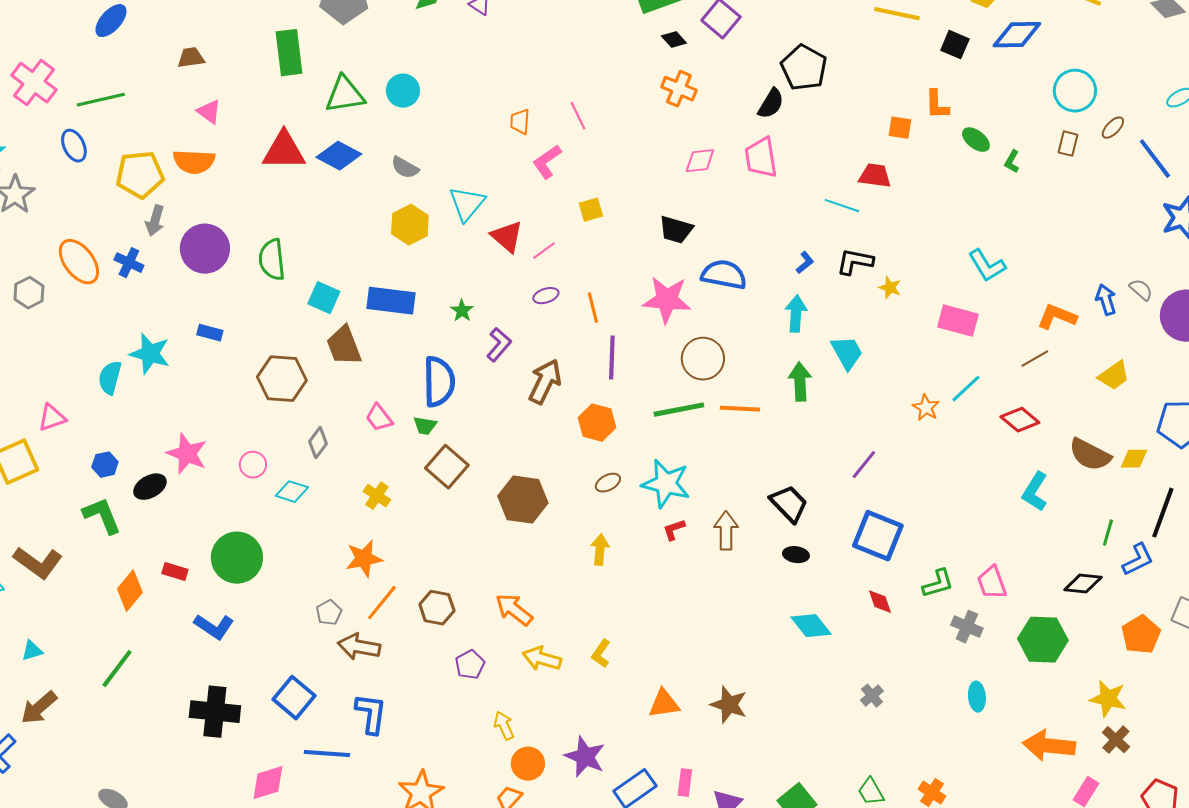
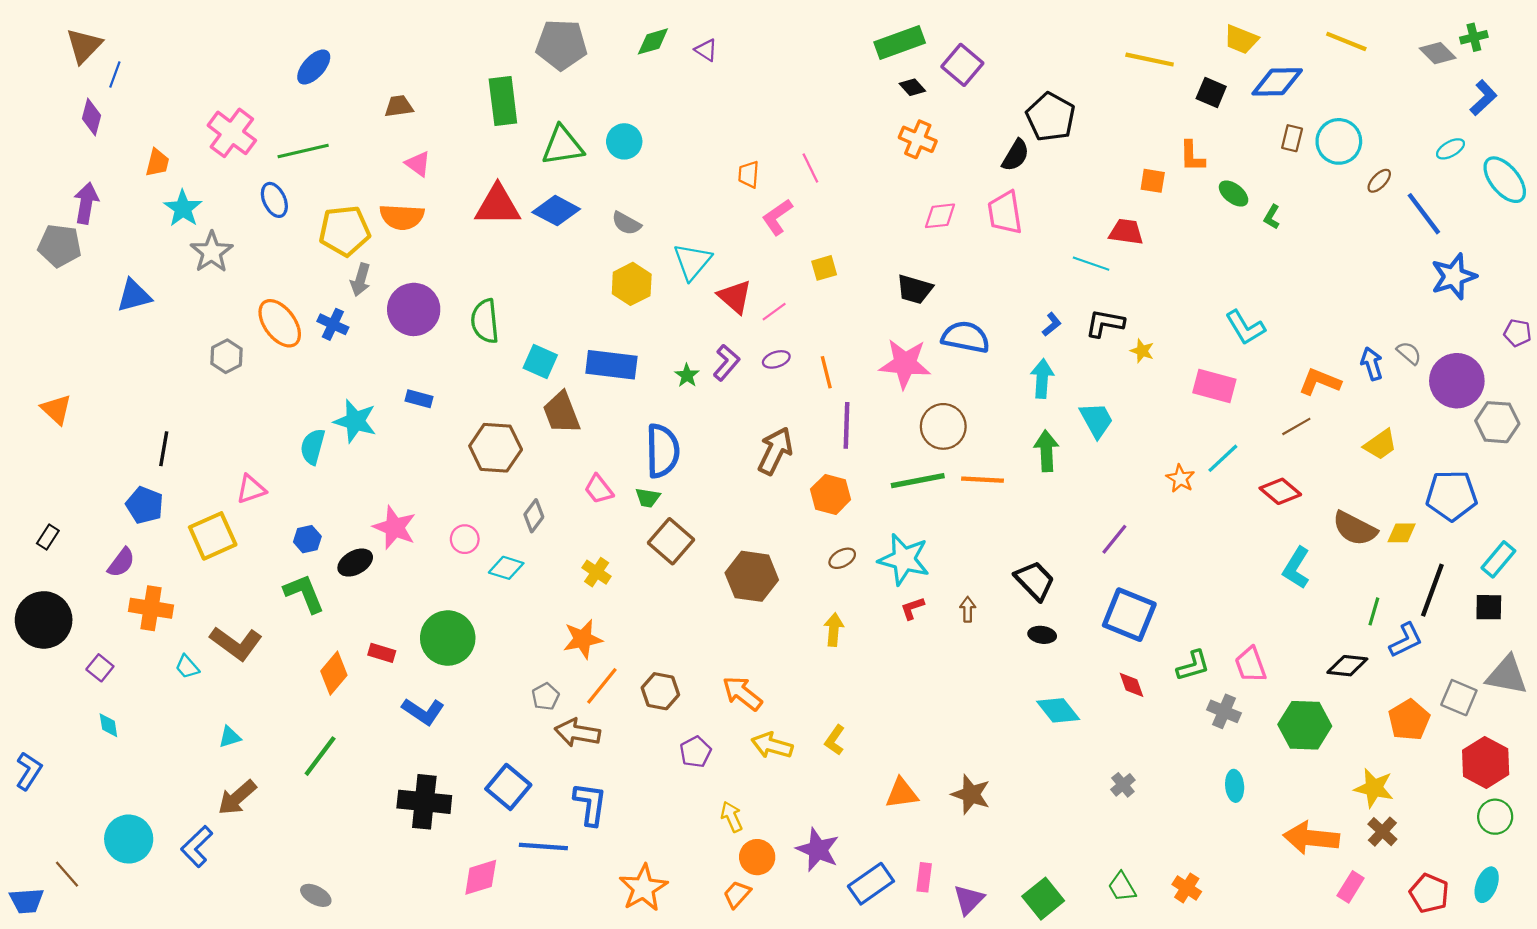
brown rectangle: (1068, 144) -> (1292, 138), moved
purple L-shape: (499, 345) -> (726, 363), moved
brown arrow: (726, 531) -> (968, 609), size x0.6

